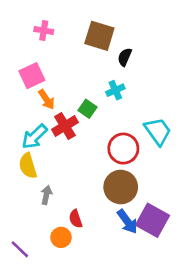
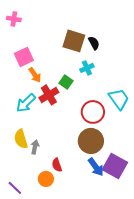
pink cross: (44, 31) -> (14, 19), moved
brown square: (99, 36) -> (74, 41), moved
black semicircle: (125, 57) -> (94, 43), turned 128
yellow semicircle: (28, 166) -> (21, 139), moved

